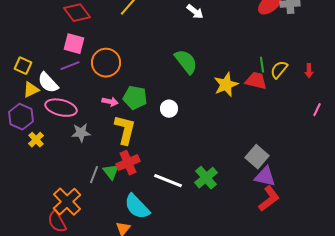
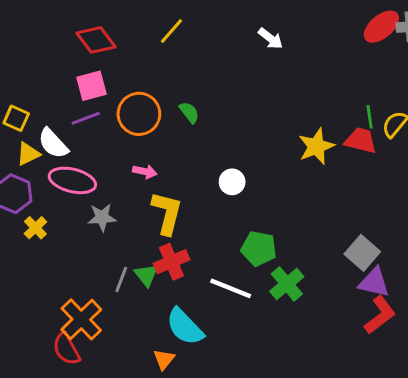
pink square: (74, 44) -> (92, 86), turned -30
green semicircle: (186, 62) -> (189, 112), moved, size x0.6
green pentagon: (135, 98) -> (259, 248), moved

